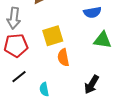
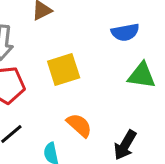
orange semicircle: (63, 58) -> (79, 125), moved, turned 144

